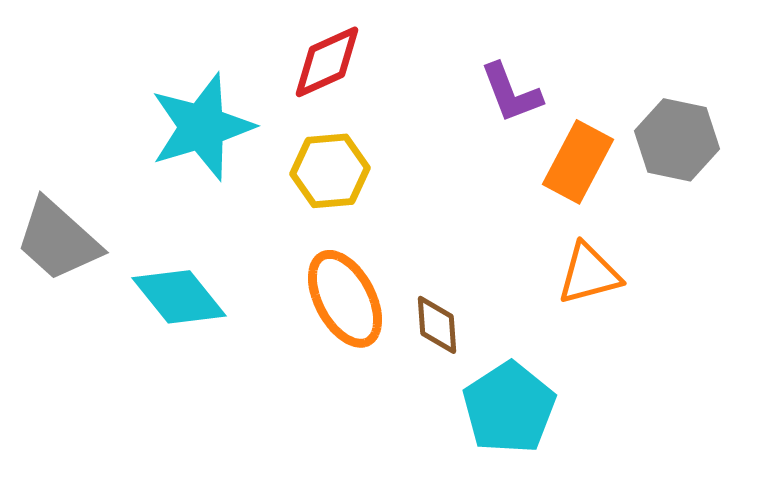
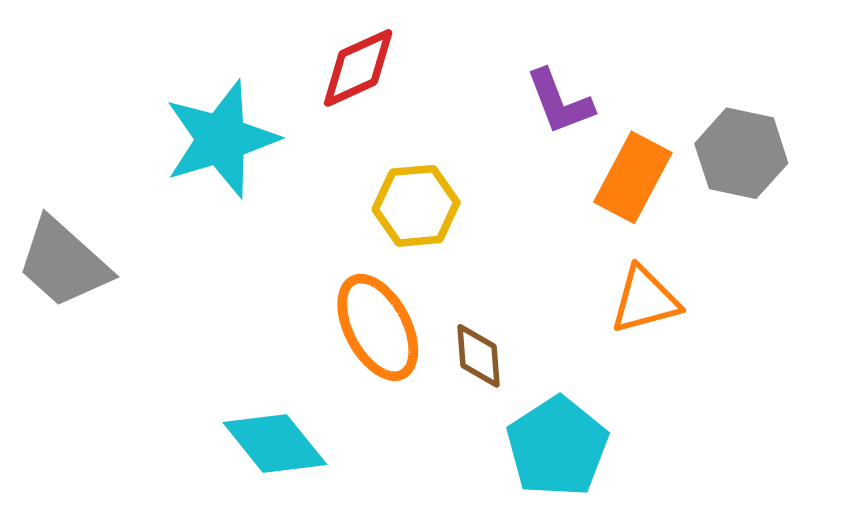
yellow hexagon: (330, 171) -> (416, 206), moved
cyan diamond: (179, 297) -> (275, 443), moved

